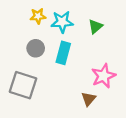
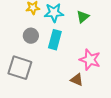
pink star: (103, 76) -> (90, 60), turned -30
brown triangle: (89, 99) -> (77, 80), turned -48

